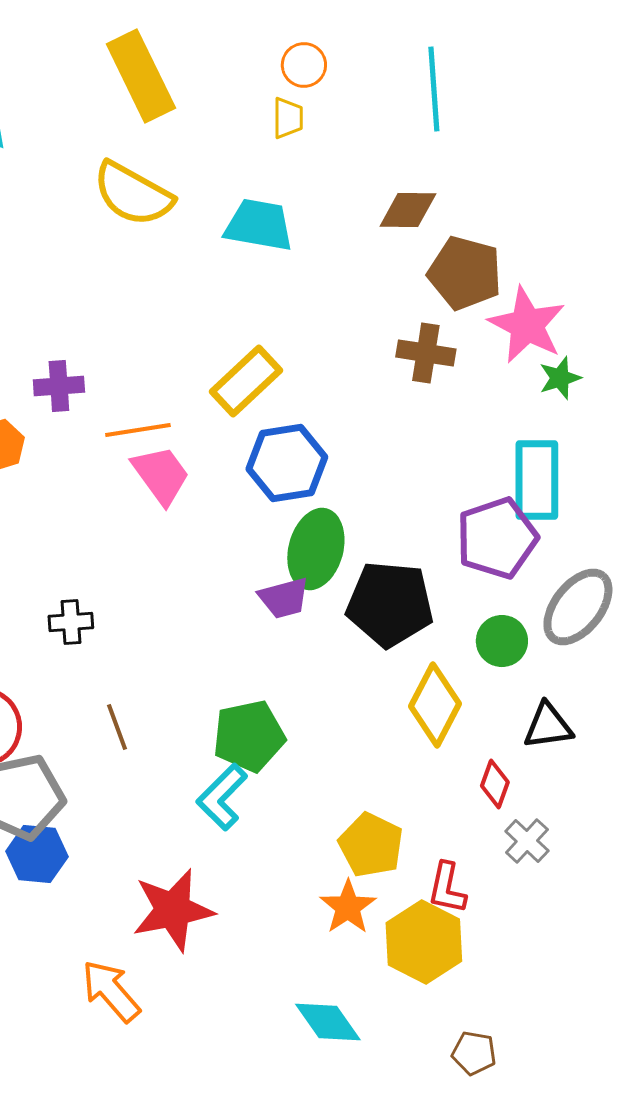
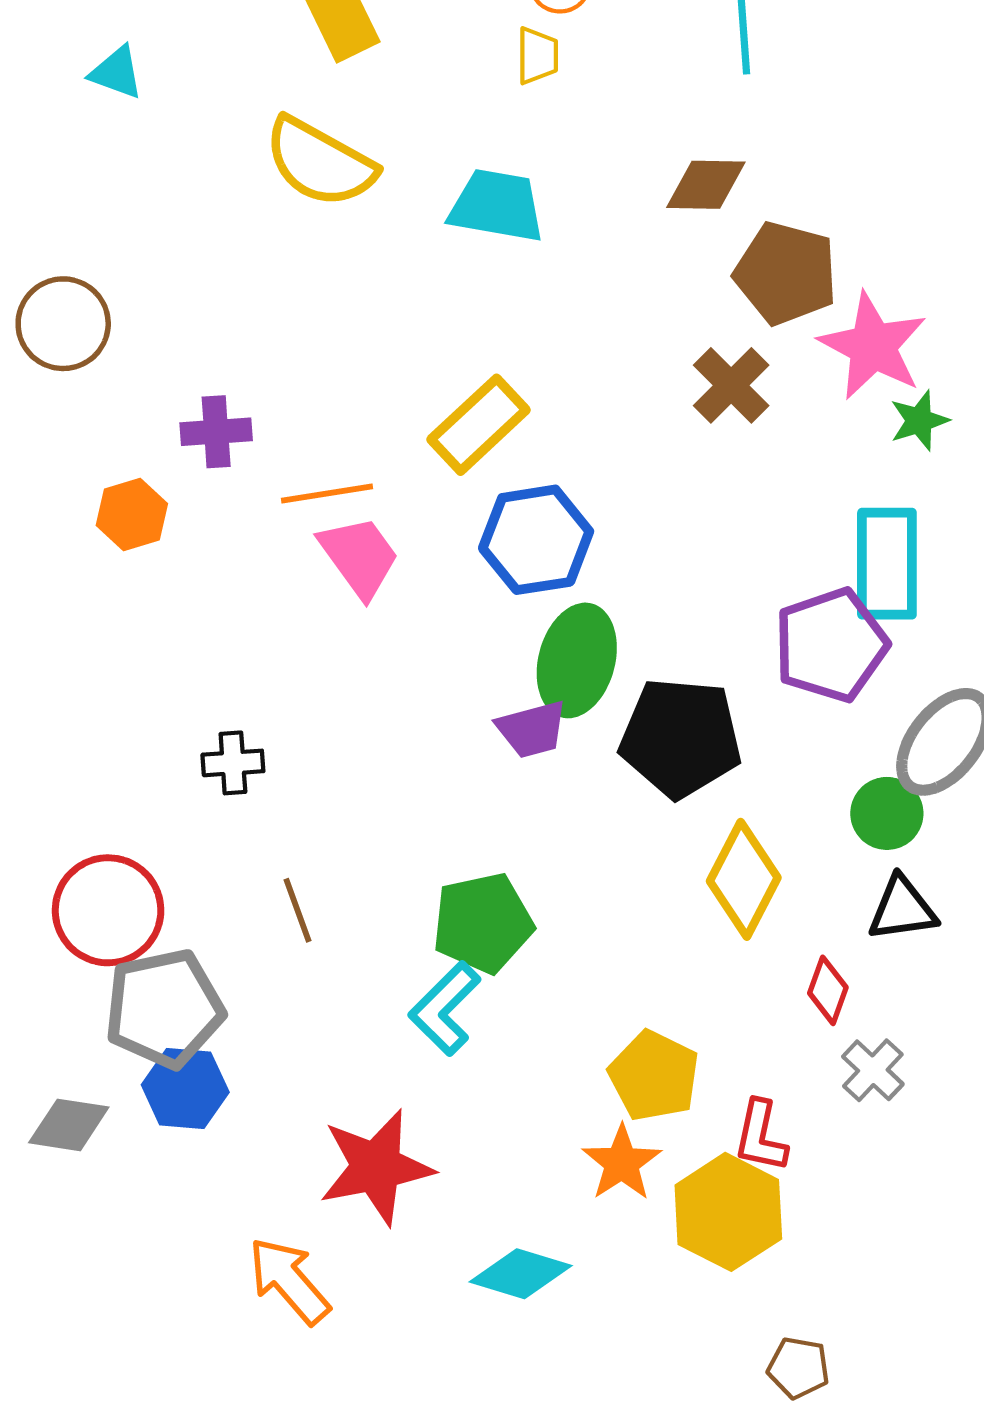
brown cross: (426, 353) -> (731, 385), turned 36
green circle: (502, 641) -> (887, 813), moved
cyan diamond: (328, 1022) -> (521, 1274), moved, turned -38

